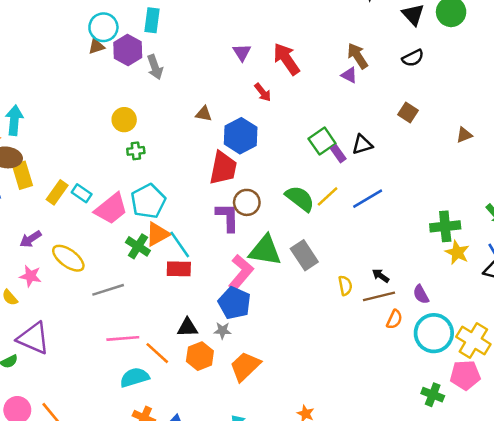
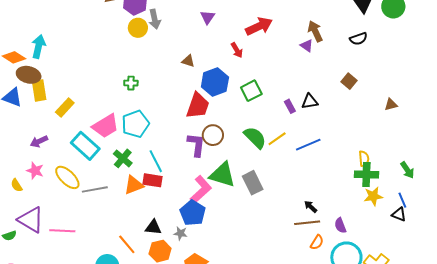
purple triangle: (242, 52) -> (208, 17), moved
red arrow: (286, 59) -> (259, 26), turned 92
yellow circle: (124, 120) -> (138, 28), moved
green square: (322, 141) -> (251, 91), moved
cyan rectangle: (82, 193) -> (85, 146), moved, size x1.8
orange triangle: (158, 234) -> (134, 185), moved
yellow star: (457, 252) -> (373, 196), turned 30
yellow ellipse: (68, 258) -> (67, 177), moved
yellow semicircle: (345, 285) -> (364, 159), moved
pink line: (123, 338) -> (62, 231), moved

